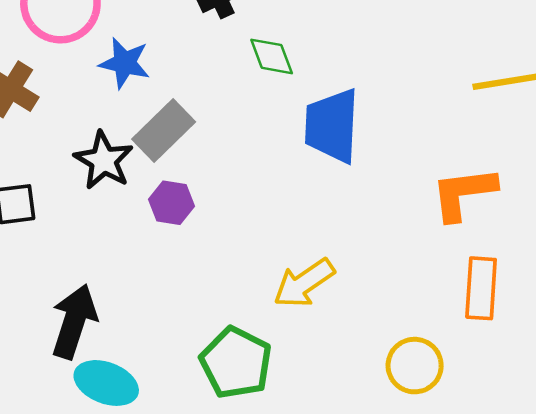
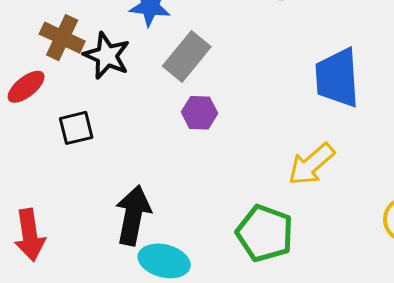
blue trapezoid: (332, 126) -> (337, 78), moved
black star: (104, 160) -> (107, 56), moved

